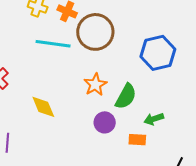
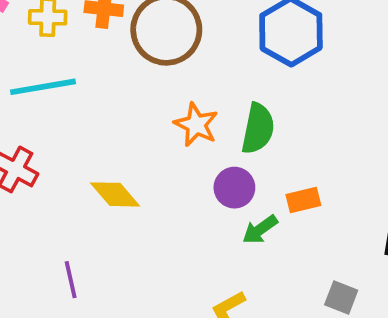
cyan line: (53, 44) -> (43, 87), moved
green arrow: (154, 119) -> (260, 230), moved

